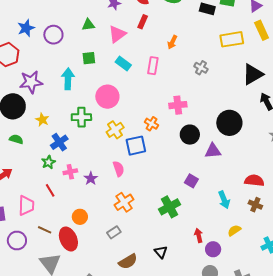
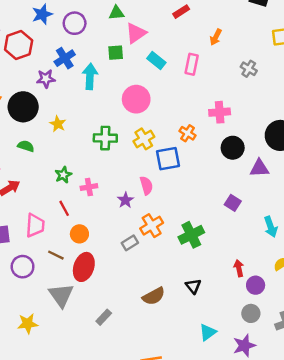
red rectangle: (143, 22) -> (181, 12), turned 32
pink triangle: (117, 34) -> (136, 33), moved
purple star: (31, 82) -> (46, 79), size x0.7
green cross: (81, 117) -> (105, 138), moved
blue cross: (59, 142) -> (65, 58), moved
purple star: (91, 178) -> (125, 200), moved
green cross: (169, 207) -> (191, 235), moved
orange circle: (80, 217) -> (79, 234), moved
gray rectangle: (114, 232) -> (130, 243), moved
red ellipse: (68, 239) -> (84, 267), turned 40

